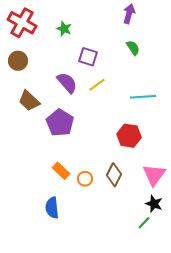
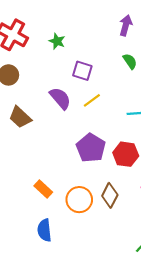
purple pentagon: (60, 123) -> (91, 148), moved
orange rectangle: (61, 171) -> (43, 189), moved
orange circle: (85, 179) -> (79, 200), size x1.6

